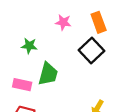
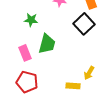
pink rectangle: (22, 85) -> (25, 53), turned 56

